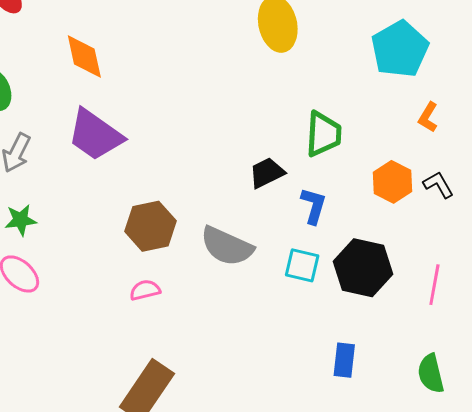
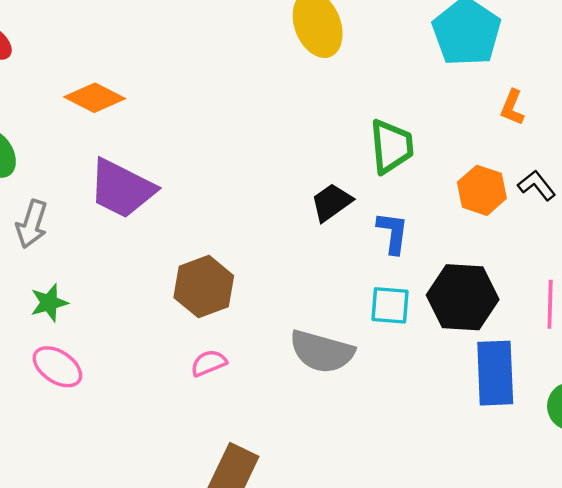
orange diamond: (84, 56) -> (95, 98), turned -42
gray semicircle: (227, 246) -> (322, 352), moved
blue rectangle: (344, 360) -> (495, 373), moved, size x1.6

